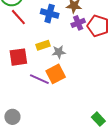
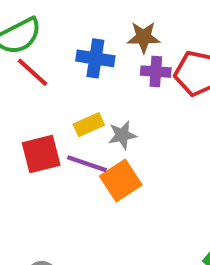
purple cross: (78, 23) -> (156, 72), turned 32
purple line: (39, 79) -> (87, 164), moved

